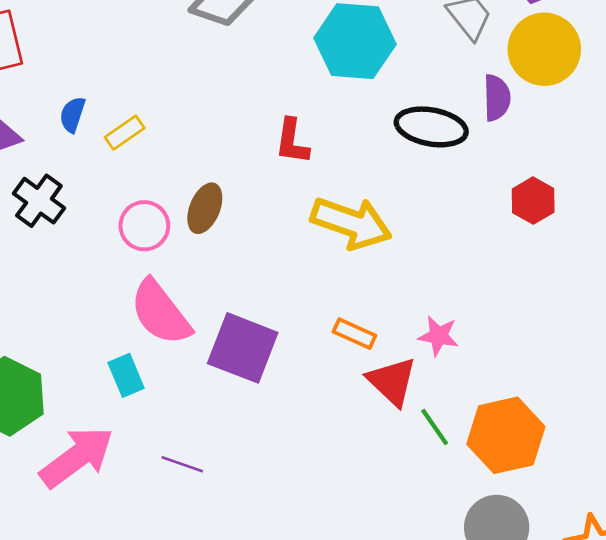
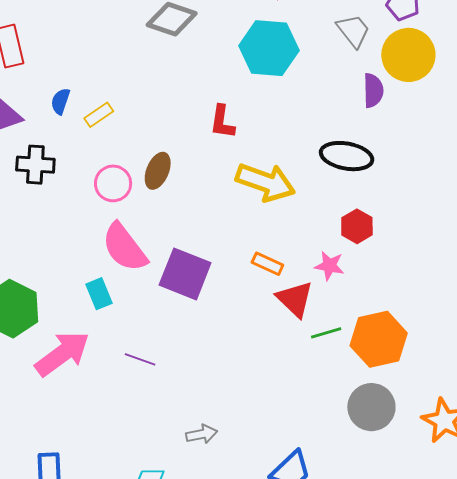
black ellipse: (431, 127) -> (347, 156), moved
black cross: (39, 201) -> (35, 165), turned -33
red hexagon: (533, 201) -> (357, 226), moved
green line: (435, 427) -> (326, 333), turned -72

